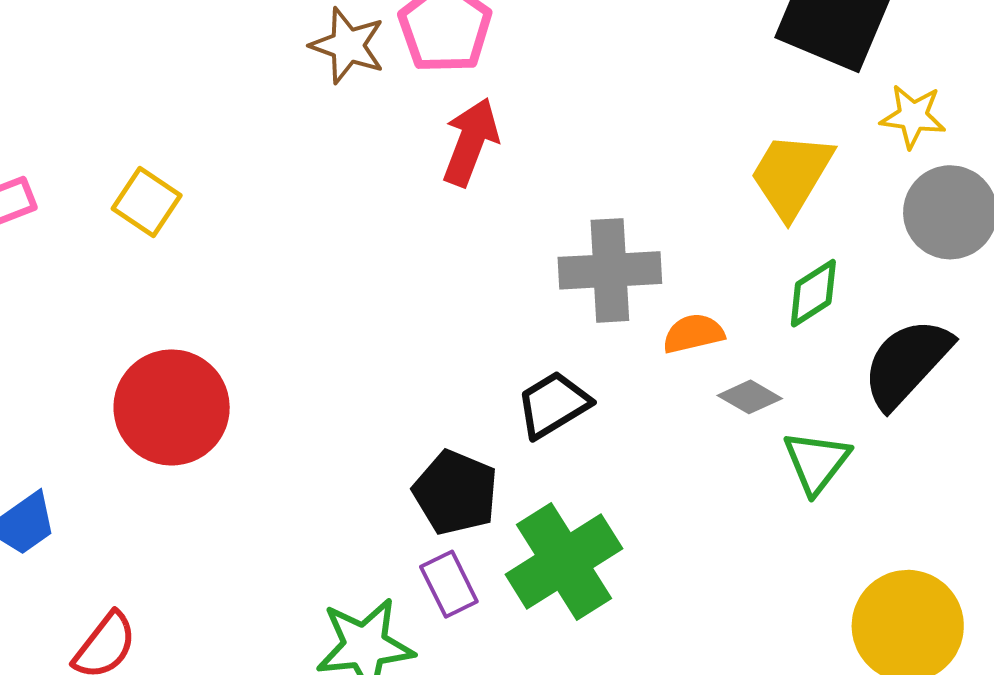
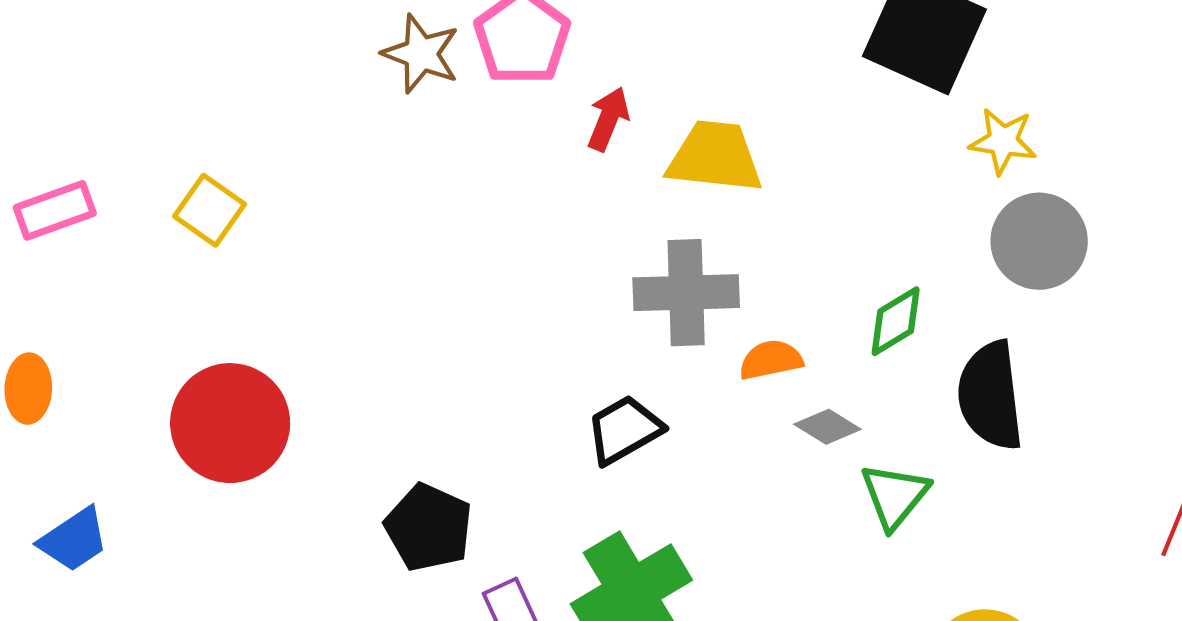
red arrow: (471, 142) -> (608, 119), moved, size x0.7
yellow trapezoid: (791, 175) -> (715, 157), moved, turned 64
black semicircle: (907, 363) -> (990, 396), turned -51
black pentagon: (455, 493) -> (429, 527), moved

